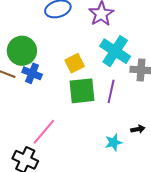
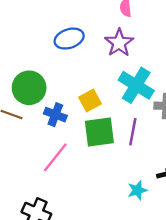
blue cross: (32, 73) -> (55, 115), moved
pink line: (44, 132) -> (55, 157), moved

